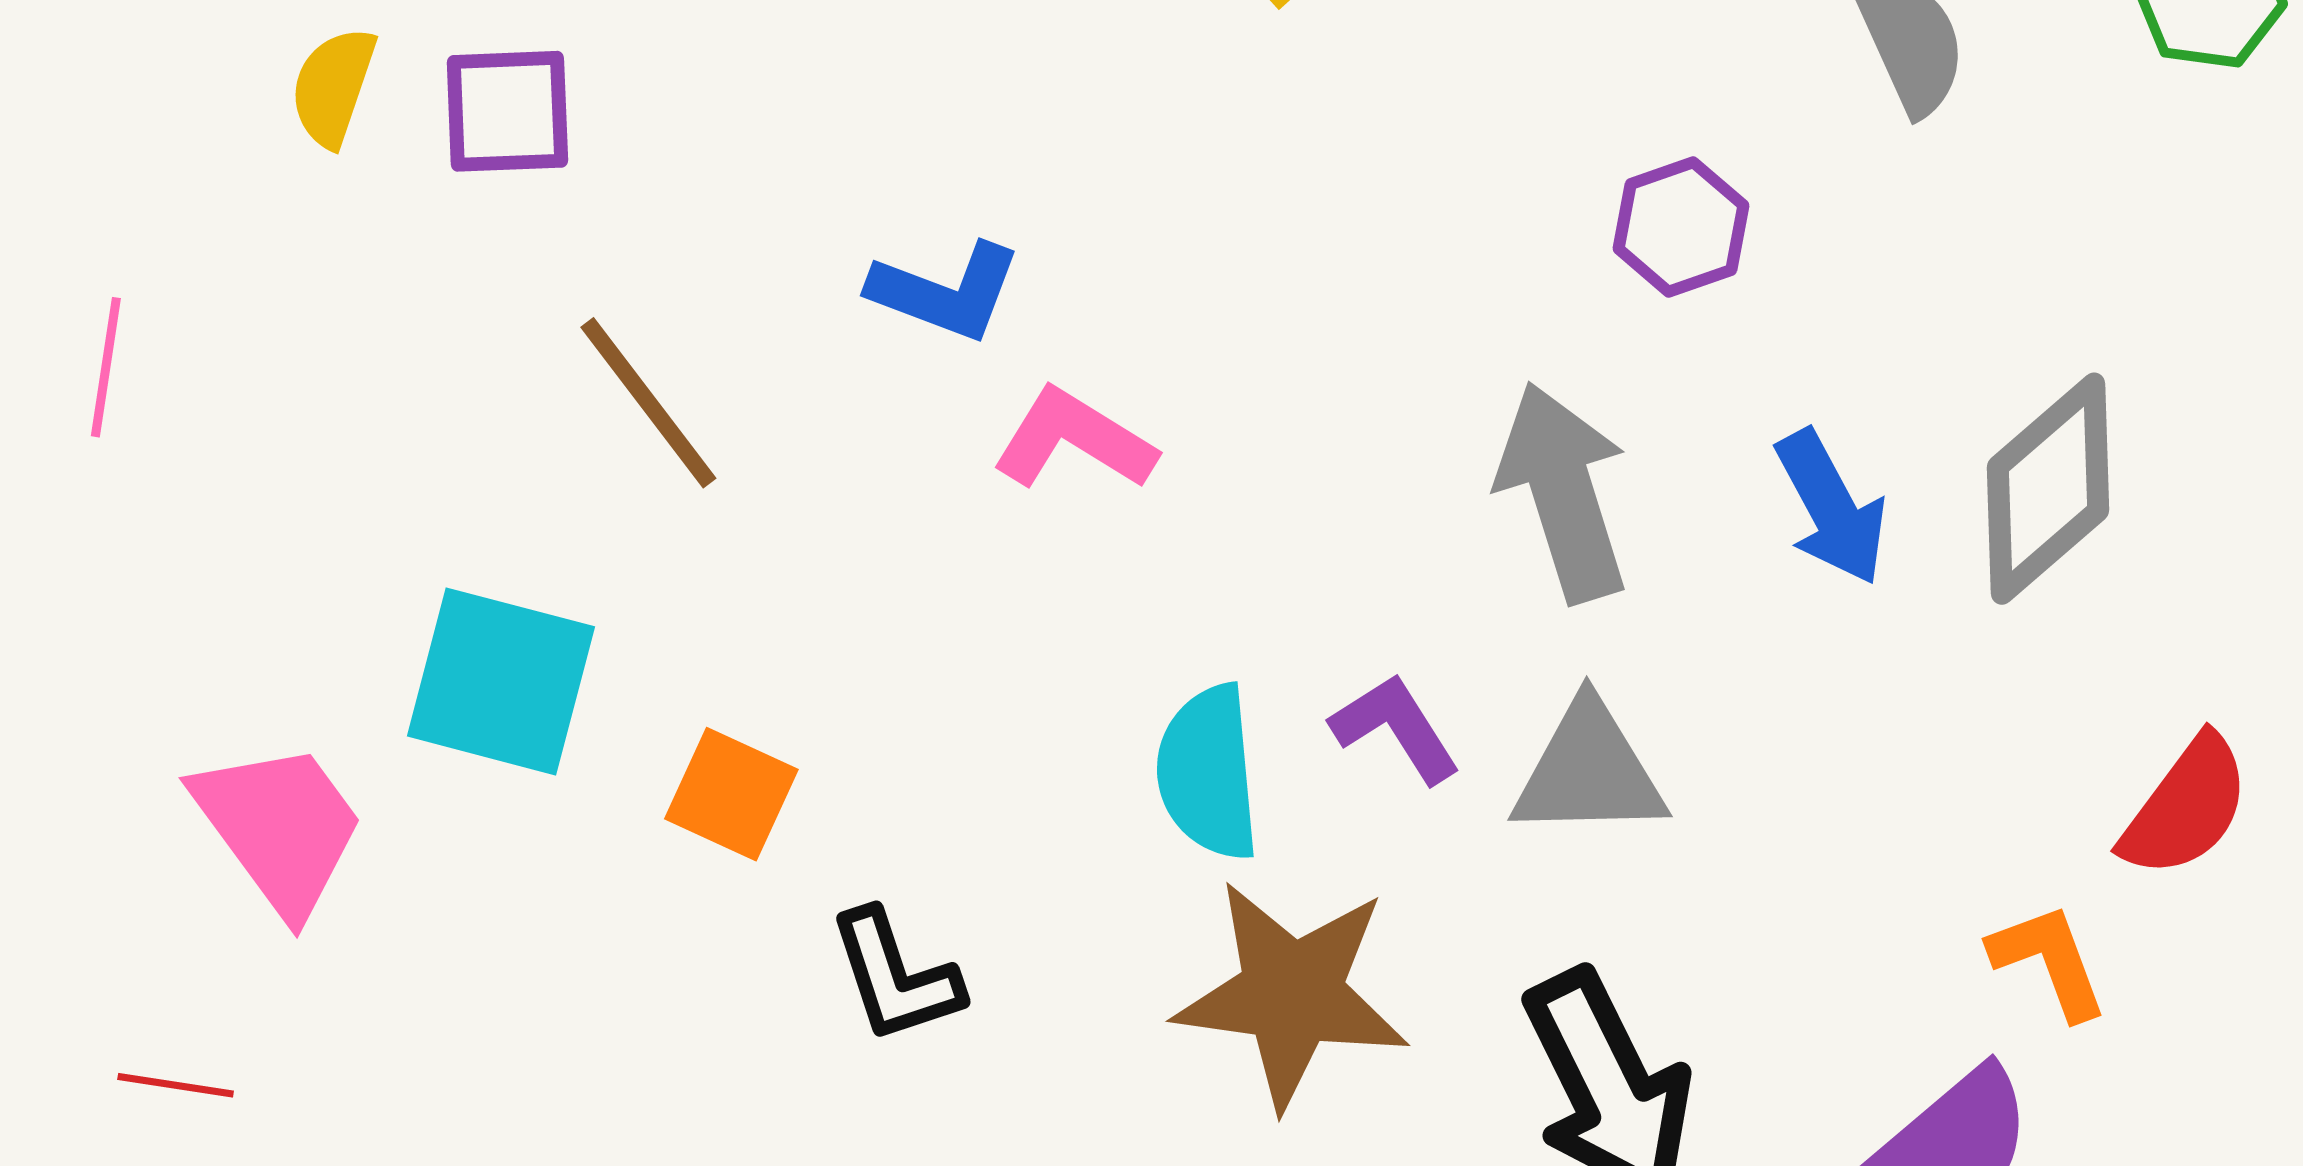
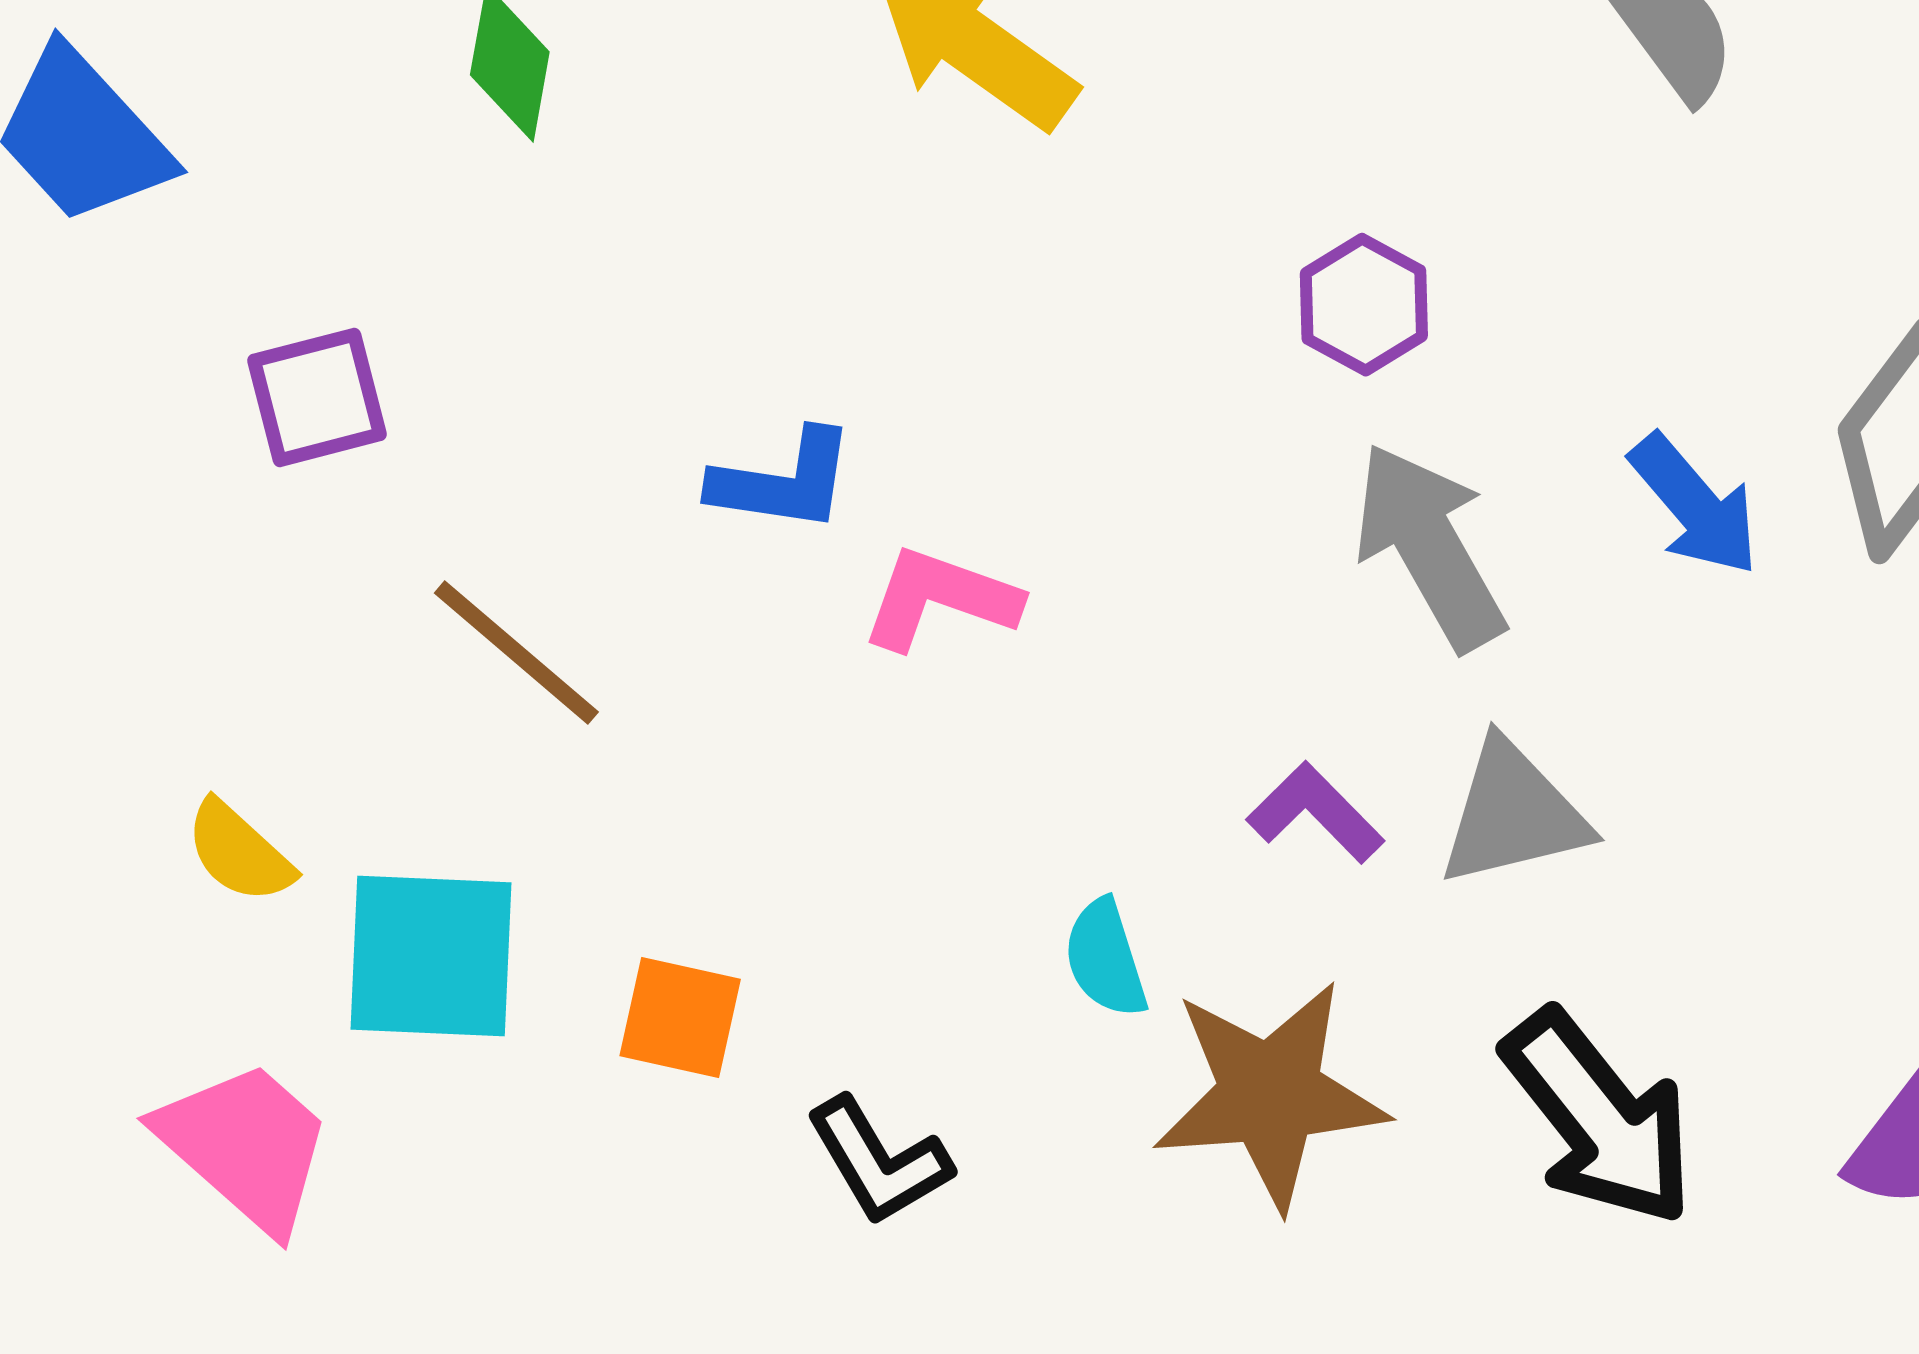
yellow semicircle: (333, 87) -> (239, 852), moved, turned -54
purple hexagon: (1681, 227) -> (1364, 305), moved
cyan semicircle: (1208, 773) -> (1105, 958), moved, size x0.7

